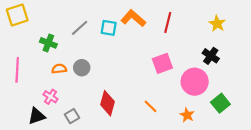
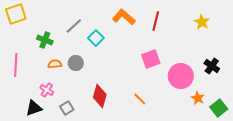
cyan square: (109, 28) -> (96, 38), moved, turned 35
black cross: (211, 56) -> (212, 66), moved
green square: (220, 103) -> (219, 108), moved
orange star: (187, 115) -> (198, 98), moved

